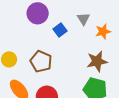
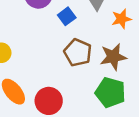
brown pentagon: (41, 61) -> (78, 53), moved

